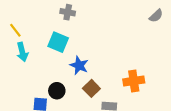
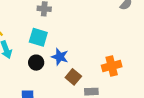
black circle: (57, 91) -> (36, 63), moved

